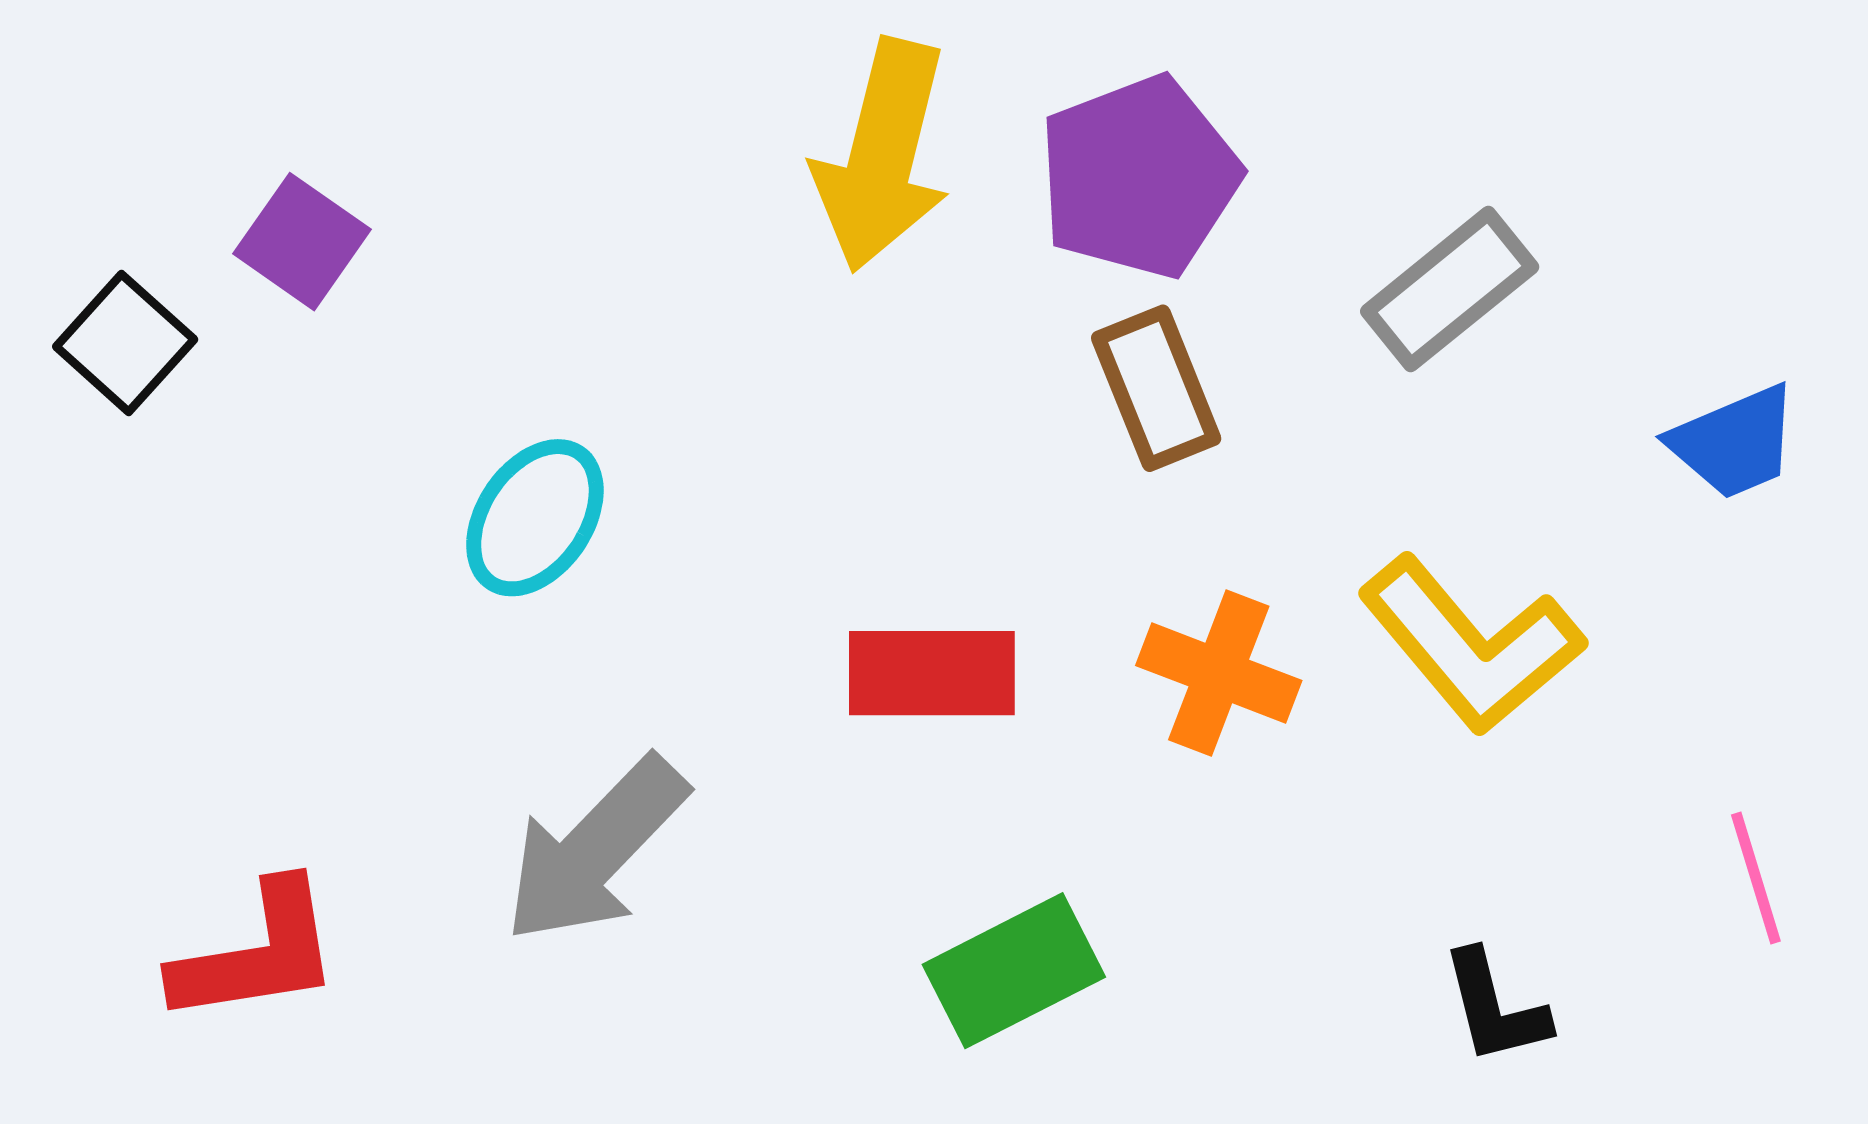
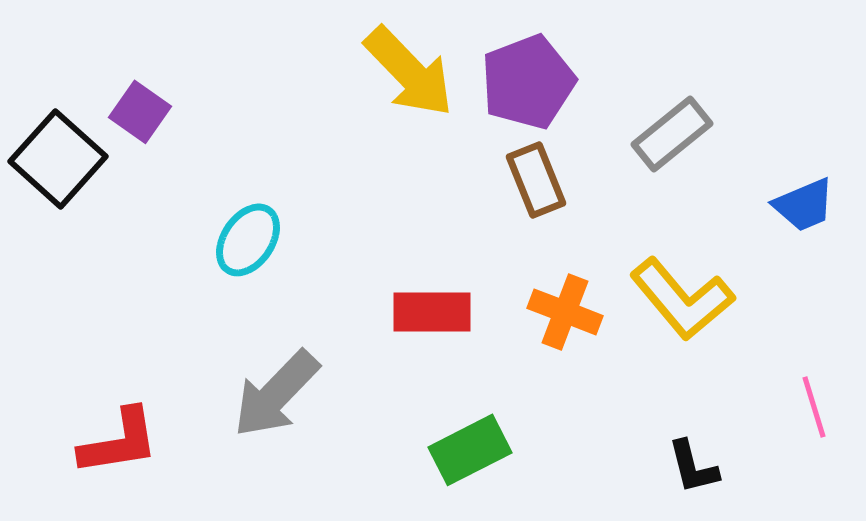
yellow arrow: (882, 155) -> (409, 72), turned -58
black square: (125, 343) -> (58, 159), size x1.5

